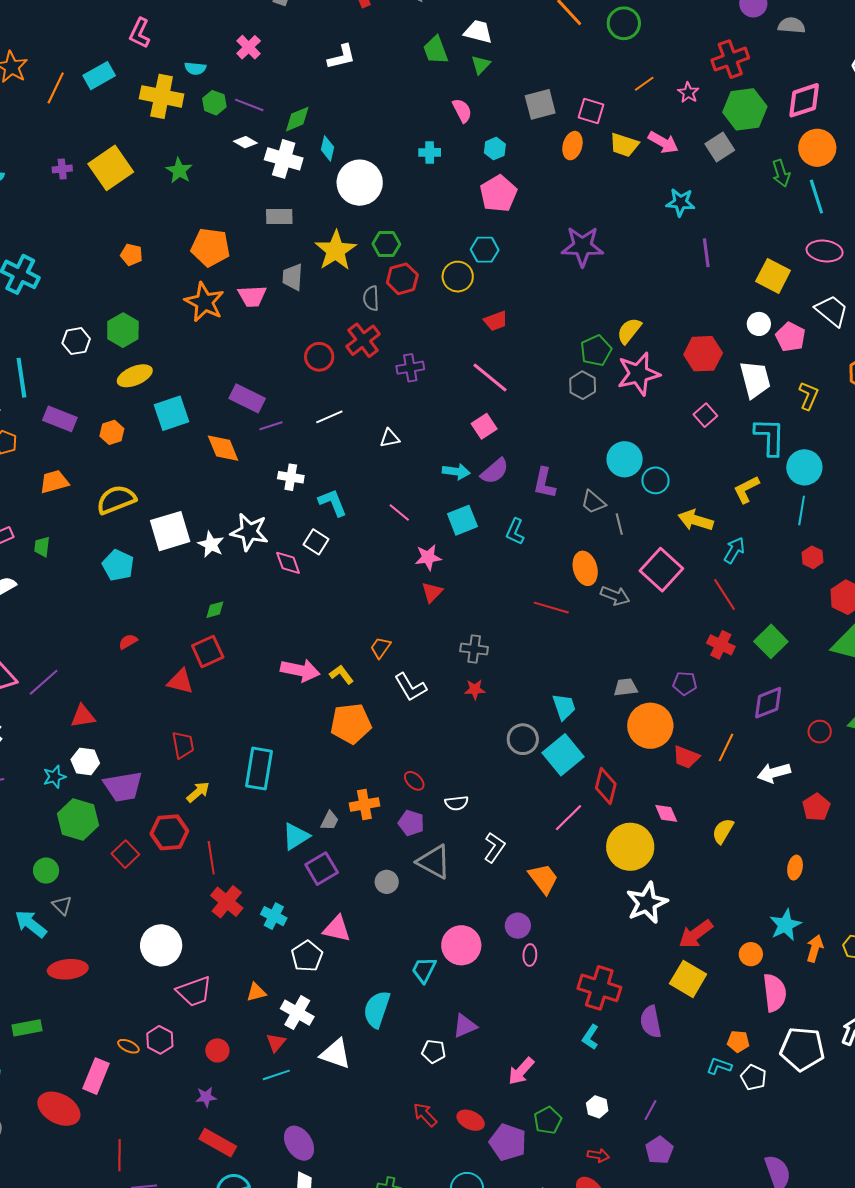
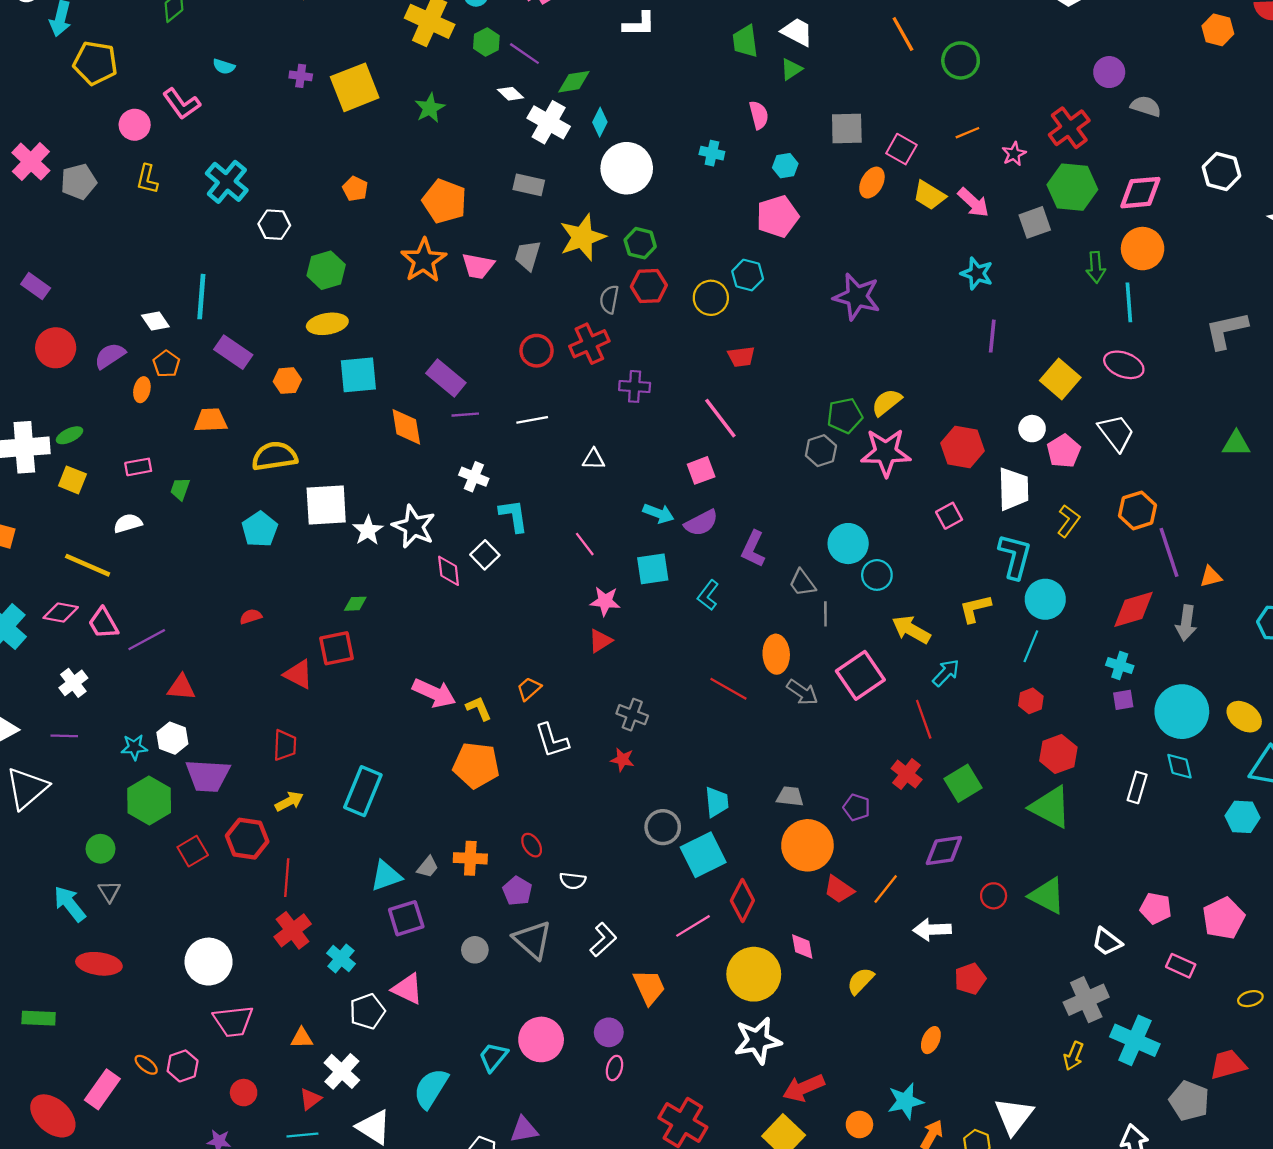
red cross: (730, 59) -> (1069, 128), turned -30
white hexagon: (76, 341) -> (274, 225), moved

